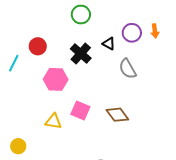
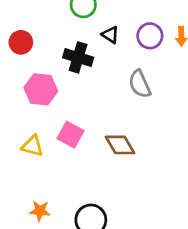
black triangle: (109, 44) -> (110, 35), moved
black cross: (81, 54) -> (78, 57), turned -30

